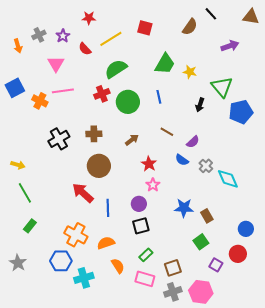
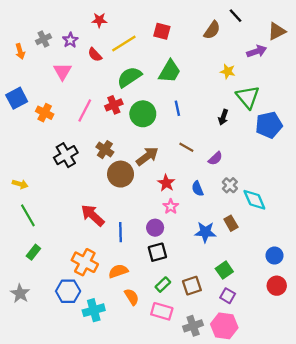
brown triangle: (251, 17) -> (277, 31), moved, turned -36
green trapezoid: (165, 64) -> (170, 71), moved
yellow star: (190, 72) -> (228, 71), moved
pink line: (63, 91) -> (85, 110), moved, turned -55
brown cross: (94, 134) -> (105, 150), turned 35
brown arrow: (132, 140) -> (147, 156), size x1.5
blue semicircle: (182, 160) -> (198, 189), moved, turned 32
brown circle: (99, 166) -> (121, 174), moved
brown rectangle: (207, 216) -> (231, 223), moved
red circle: (238, 254) -> (277, 286), moved
purple square: (216, 265) -> (228, 296), moved
brown square: (173, 268) -> (192, 286), moved

